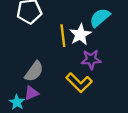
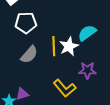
purple star: (91, 59) -> (87, 70), moved
gray semicircle: (34, 71) -> (29, 55), moved

